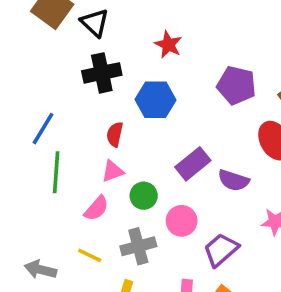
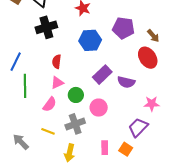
blue hexagon: (155, 100) -> (90, 40), moved
purple trapezoid: (221, 250) -> (138, 127), moved
gray arrow: (41, 270) -> (21, 142), turned 36

